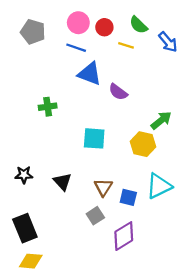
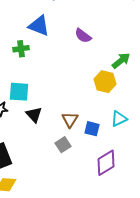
blue triangle: (90, 74) -> (39, 26), moved
cyan square: (94, 138) -> (19, 92), moved
cyan triangle: (159, 186) -> (119, 119), size x0.7
purple diamond: (124, 236) -> (106, 163), moved

